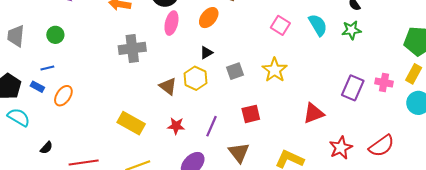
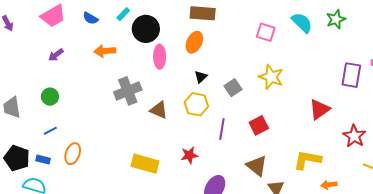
brown triangle: (168, 86) -> (159, 110), moved
blue rectangle: (37, 87) -> (43, 160), moved
purple line: (212, 126) -> (222, 129), moved

